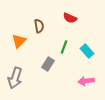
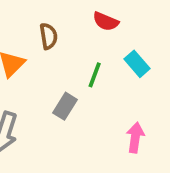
cyan rectangle: (87, 51) -> (137, 64), moved
pink arrow: (86, 81) -> (135, 138), turned 105

